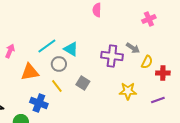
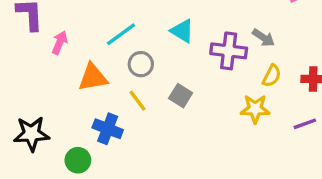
cyan triangle: (71, 49) -> (182, 31), moved
yellow semicircle: (147, 62) -> (272, 76), moved

